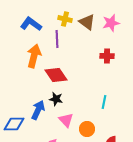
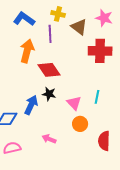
brown triangle: (87, 22) -> (79, 27), moved
pink star: (111, 23) -> (104, 18), turned 30
red cross: (107, 56) -> (100, 51), size x1.6
pink triangle: (66, 120) -> (74, 103), moved

